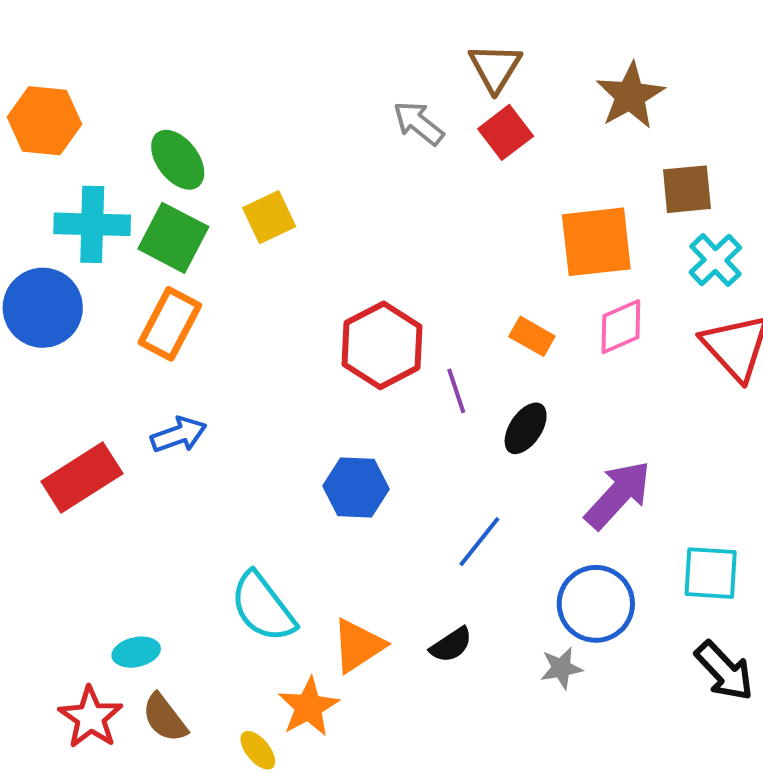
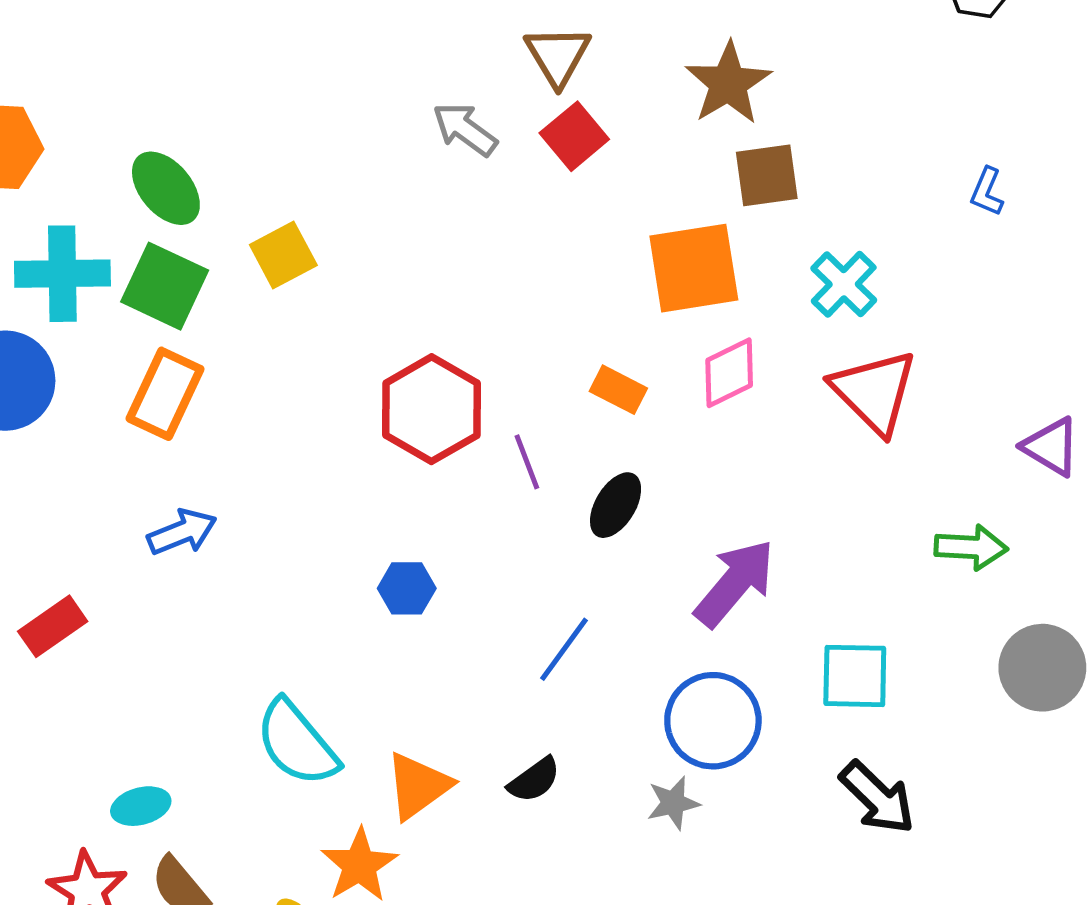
brown square: (687, 189) -> (767, 175), moved
red rectangle: (82, 477) -> (53, 626), moved, size x0.7
blue hexagon: (356, 488) -> (407, 588), size x0.7

